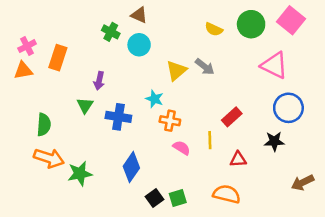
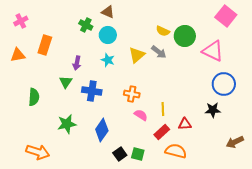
green circle: (251, 24) -> (185, 36), moved
yellow semicircle: (214, 29) -> (163, 31), moved
pink cross: (27, 46) -> (21, 21), moved
cyan star: (155, 99) -> (108, 60), moved
red rectangle: (232, 117) -> (162, 132), moved
orange arrow: (49, 158) -> (38, 152), moved
green star: (80, 174) -> (67, 124), moved
green square: (178, 198) -> (138, 154), turned 32

